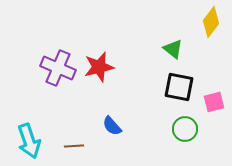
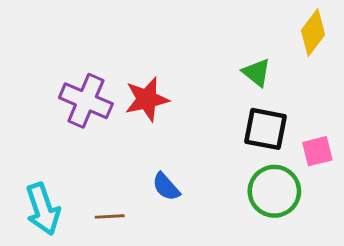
green circle: (185, 129) -> (274, 191), size x1.4

